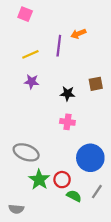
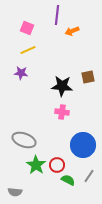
pink square: (25, 14) -> (27, 28), moved
purple line: (59, 46) -> (57, 15), moved
purple star: (32, 82) -> (21, 73), moved
black star: (67, 94) -> (62, 86), size x1.5

